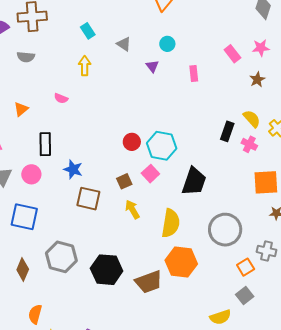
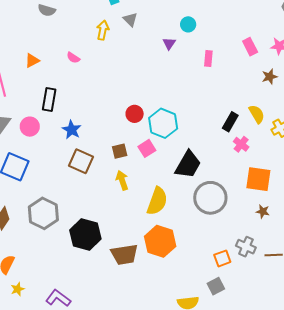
gray triangle: (124, 44) -> (130, 19), moved
pink cross: (249, 144) -> (241, 144), moved
gray circle: (225, 230) -> (210, 198), moved

